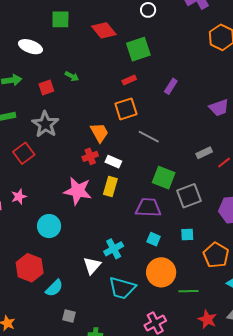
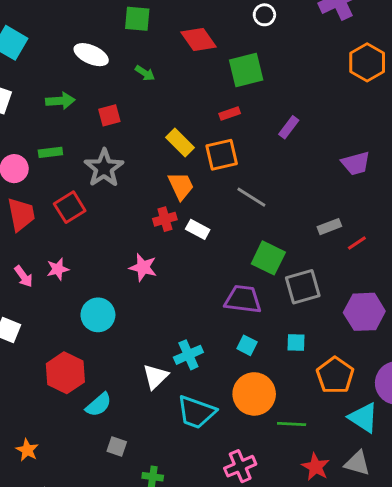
green arrow: (72, 76) -> (145, 73), moved
yellow rectangle: (110, 186) -> (180, 143), moved, turned -66
pink star: (78, 191) -> (143, 267), size x0.7

